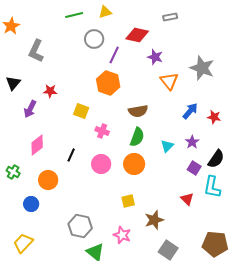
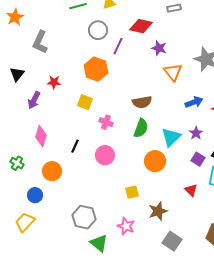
orange hexagon: (108, 83) -> (96, 69), moved
blue arrow: (190, 111) -> (194, 102), turned 30
pink diamond: (37, 145) -> (41, 136), turned -35
cyan triangle: (167, 146) -> (171, 137), size x1.5
orange circle: (134, 164) -> (155, 161), moved
yellow trapezoid: (23, 243) -> (25, 222), moved

